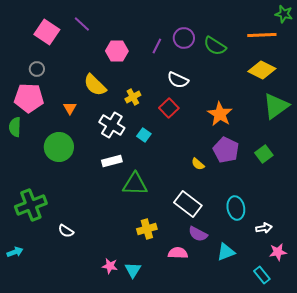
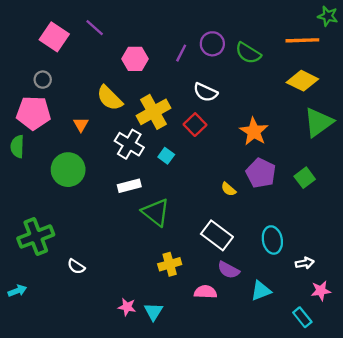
yellow cross: (133, 97) -> (153, 112), size x1.8
green triangle: (135, 184) -> (156, 212), turned 36

